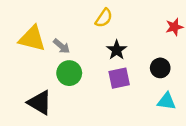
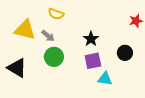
yellow semicircle: (104, 18) -> (56, 14), moved, turned 77
cyan triangle: (167, 101) -> (105, 79), moved
black triangle: (40, 103) -> (17, 68), moved

